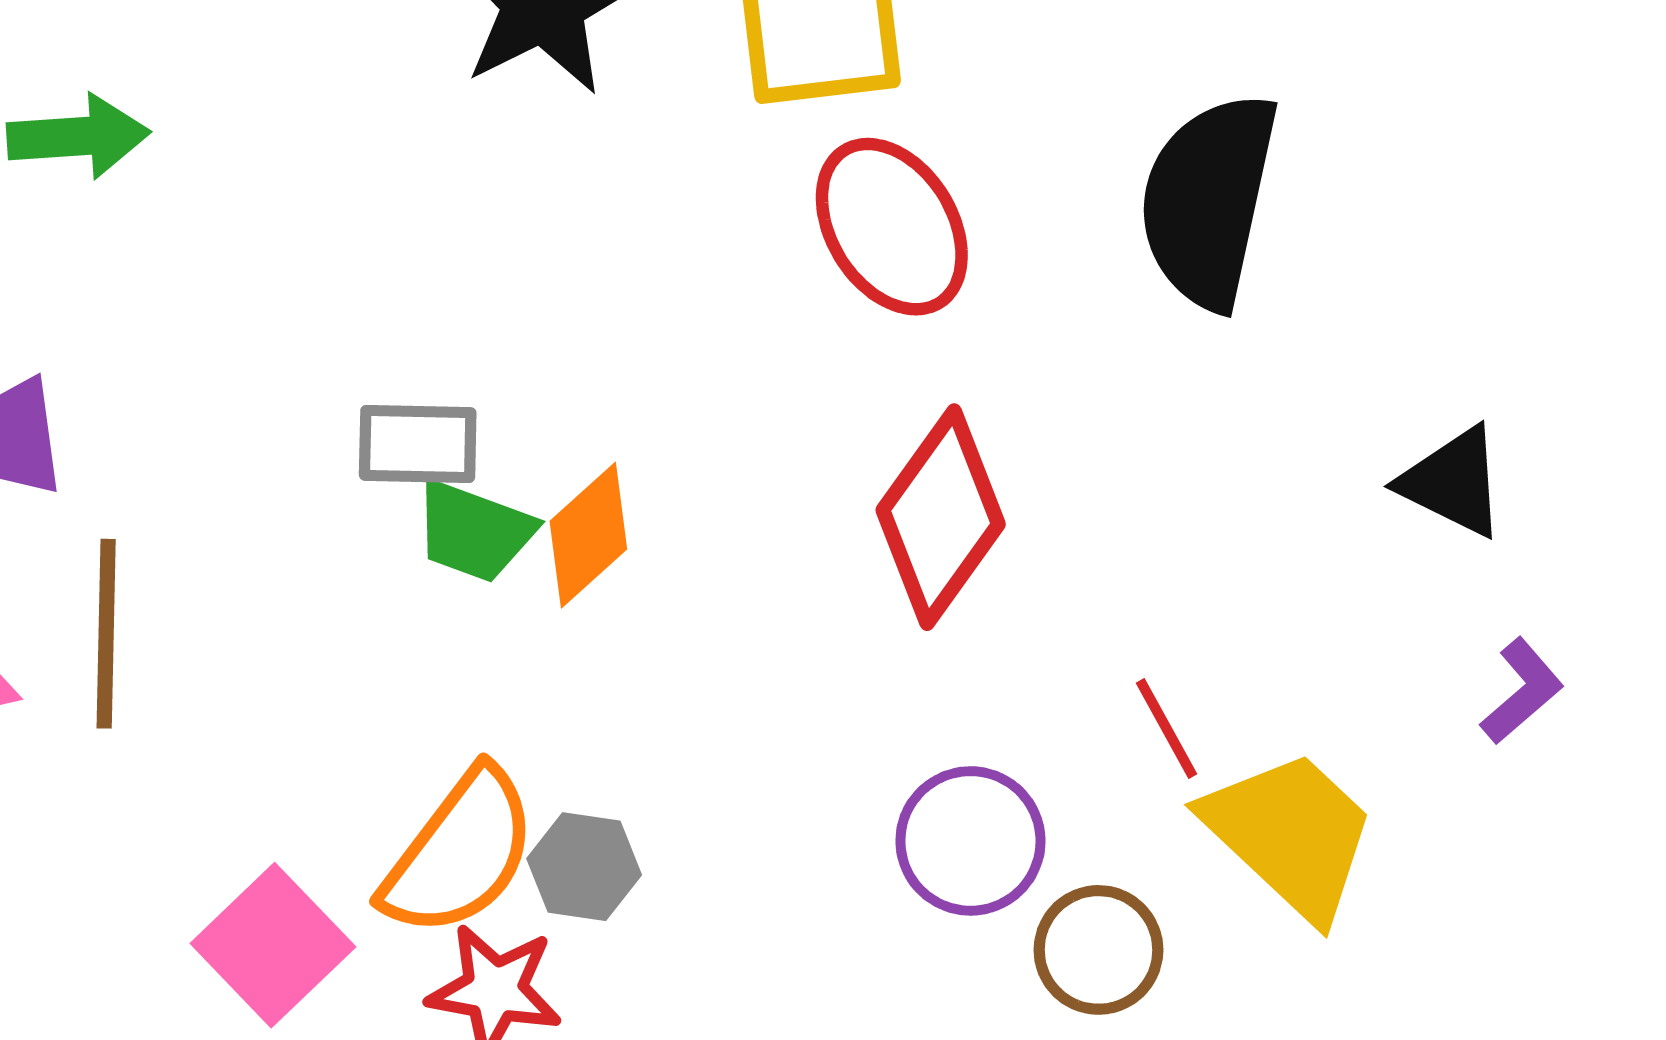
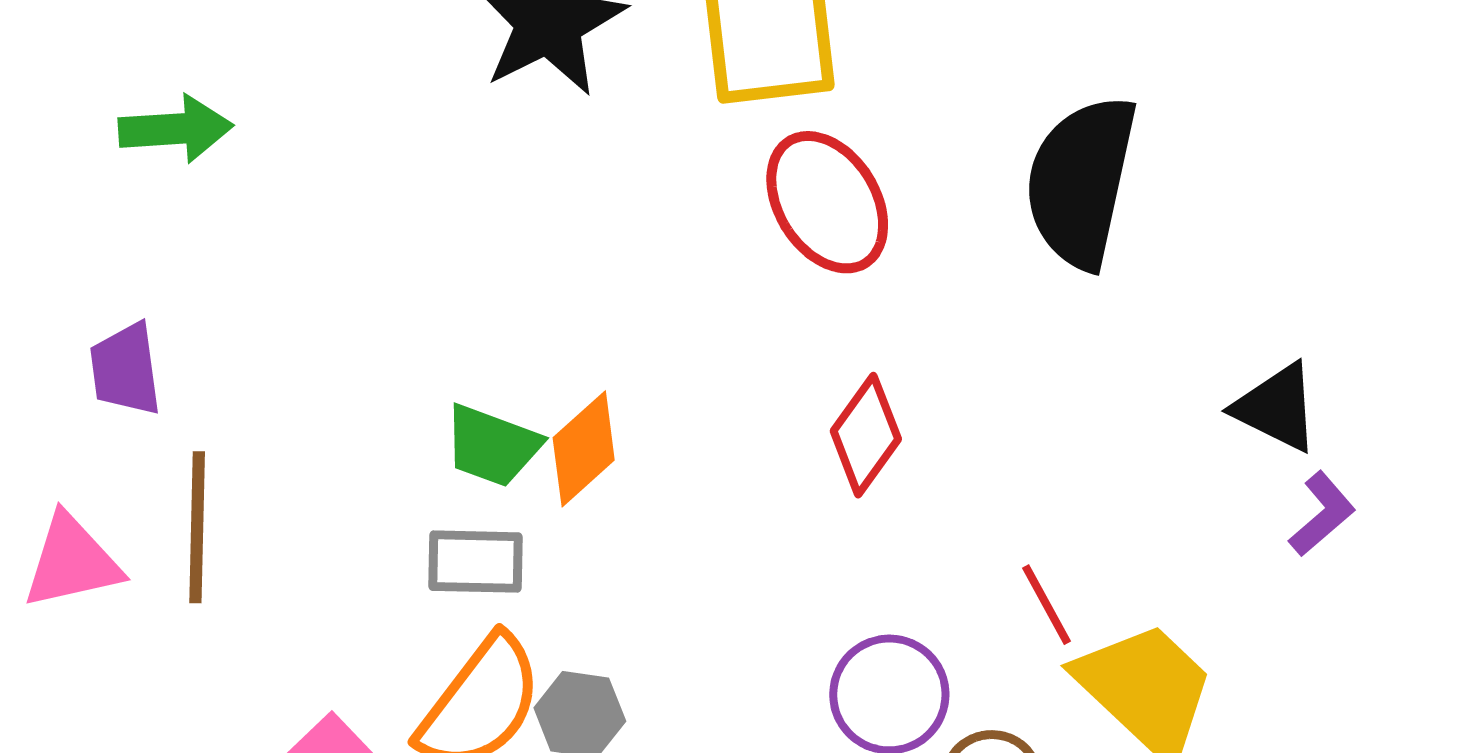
gray rectangle: (418, 444) -> (476, 562), moved
red diamond: (941, 517) -> (866, 435), size x0.7
purple L-shape: (1522, 691) -> (1322, 514), moved

